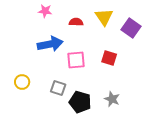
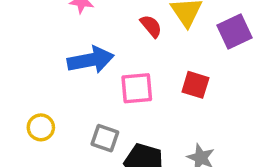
red semicircle: (76, 22) -> (151, 26), moved, turned 48
purple square: (131, 28) -> (234, 31), turned 30

